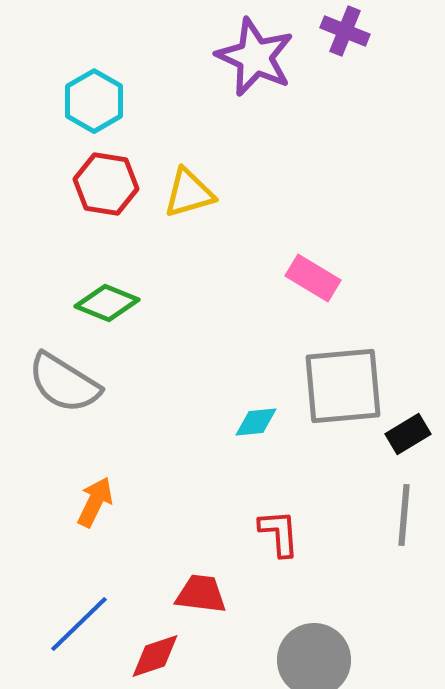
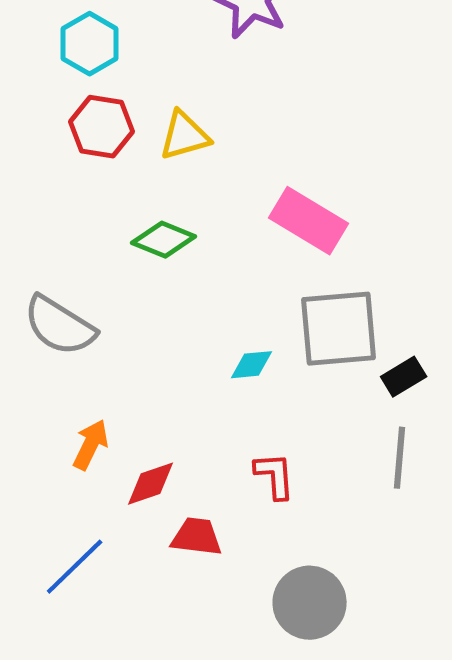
pink rectangle: (313, 278) -> (309, 221), size x1.4
green diamond: (107, 303) -> (164, 240), moved
red diamond: (155, 656) -> (151, 484), moved

